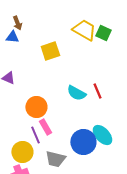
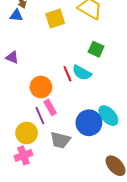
green square: (103, 33) -> (96, 49), moved
yellow square: (50, 51) -> (55, 19), moved
red line: (97, 91) -> (67, 74), moved

